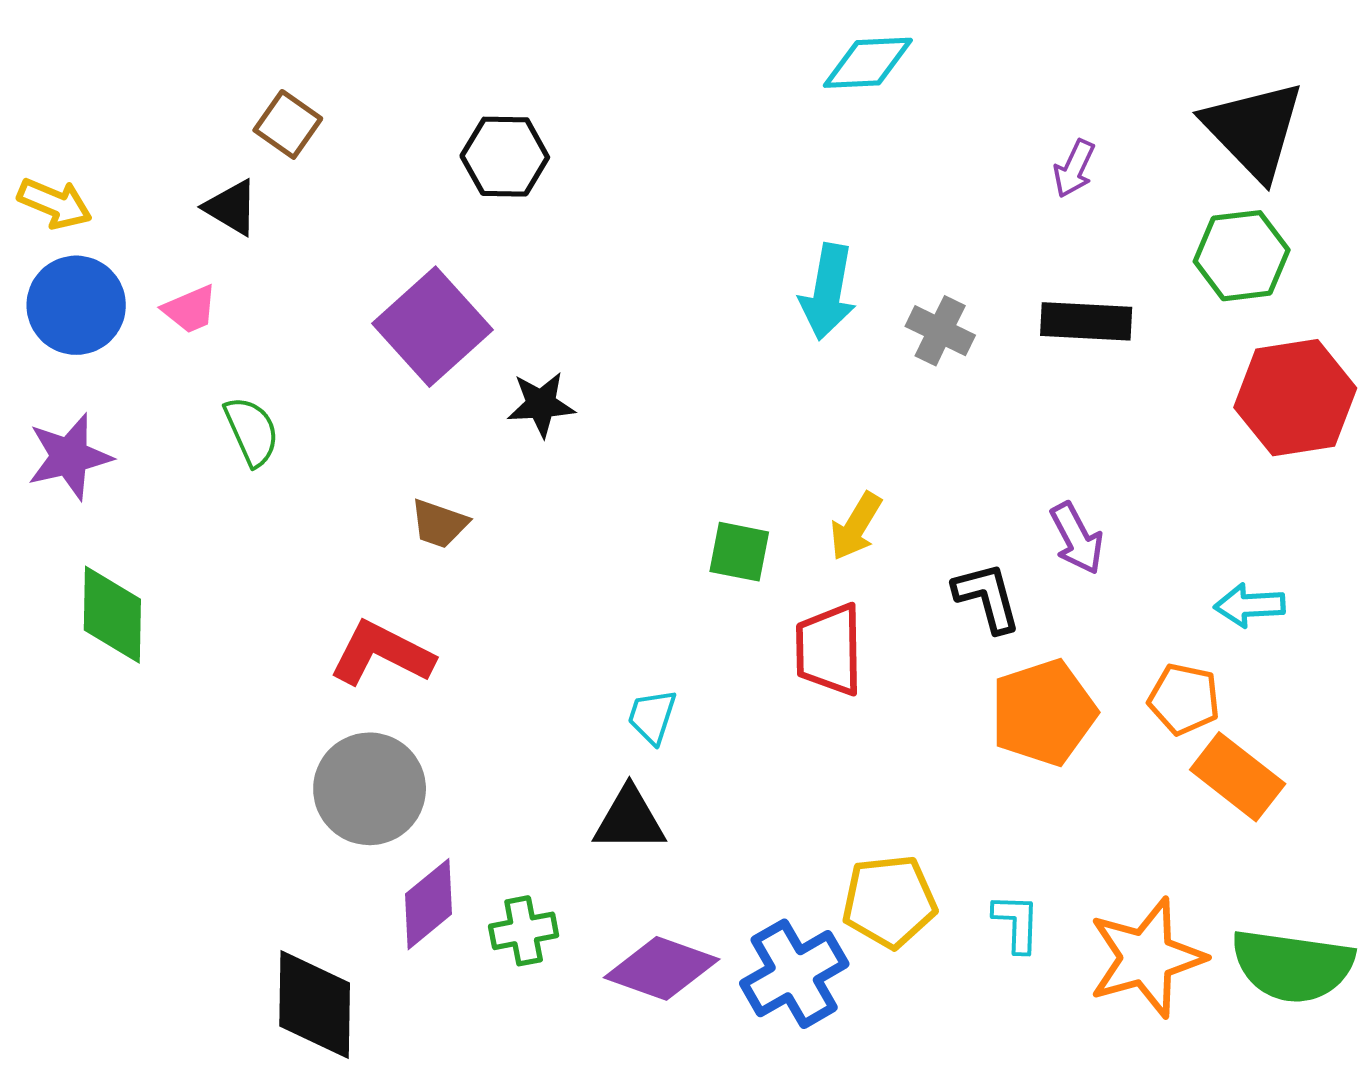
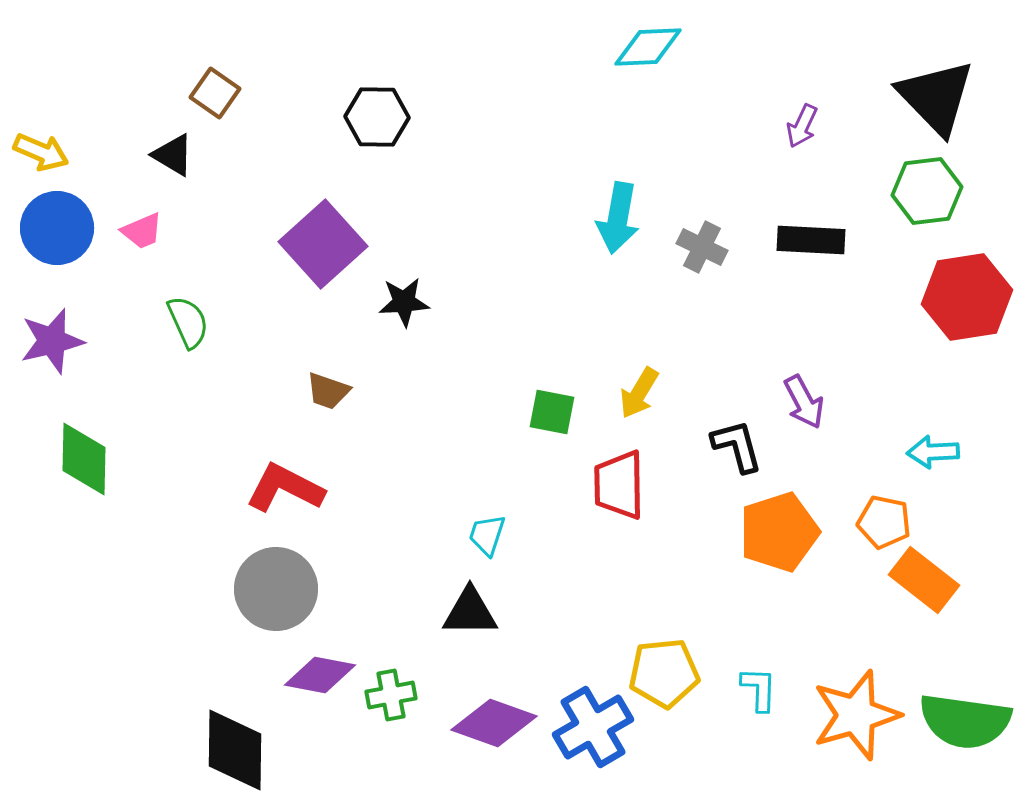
purple diamond: (428, 904) -> (320, 675), turned 50

